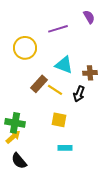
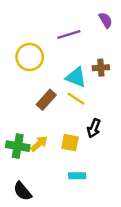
brown cross: (90, 73) -> (101, 68), moved
yellow line: (55, 90) -> (76, 99), moved
black arrow: (79, 94) -> (94, 128), moved
yellow arrow: (13, 137) -> (39, 144), moved

